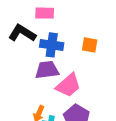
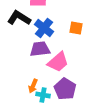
blue cross: (52, 45) -> (44, 28), turned 30

